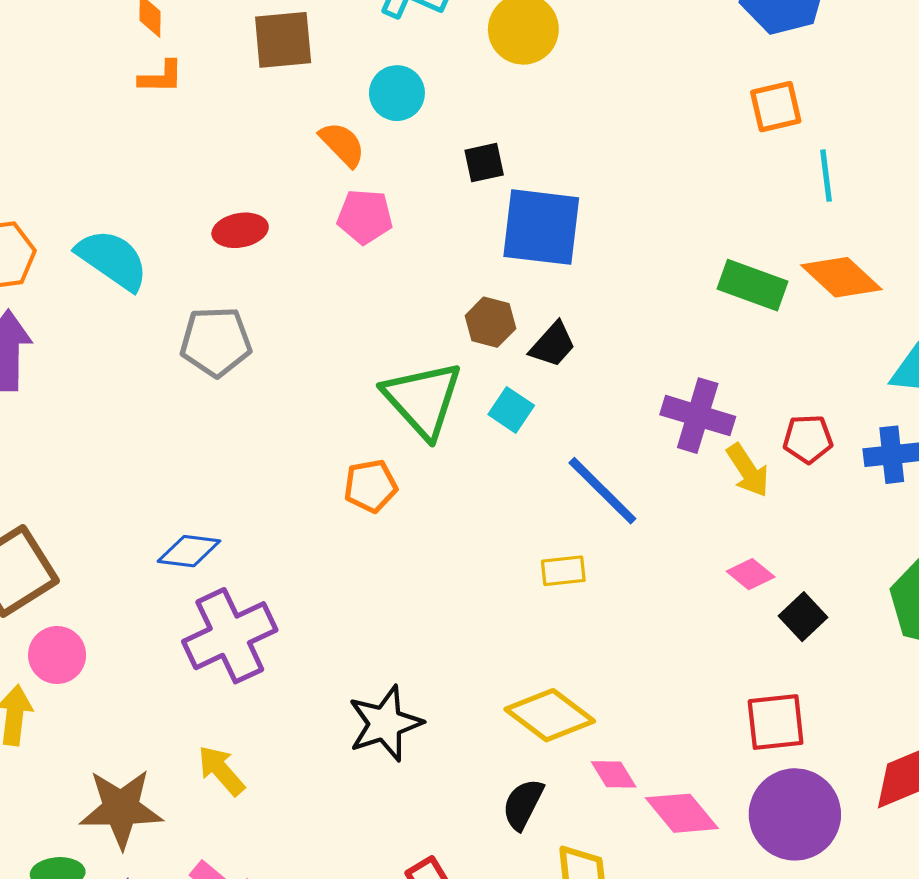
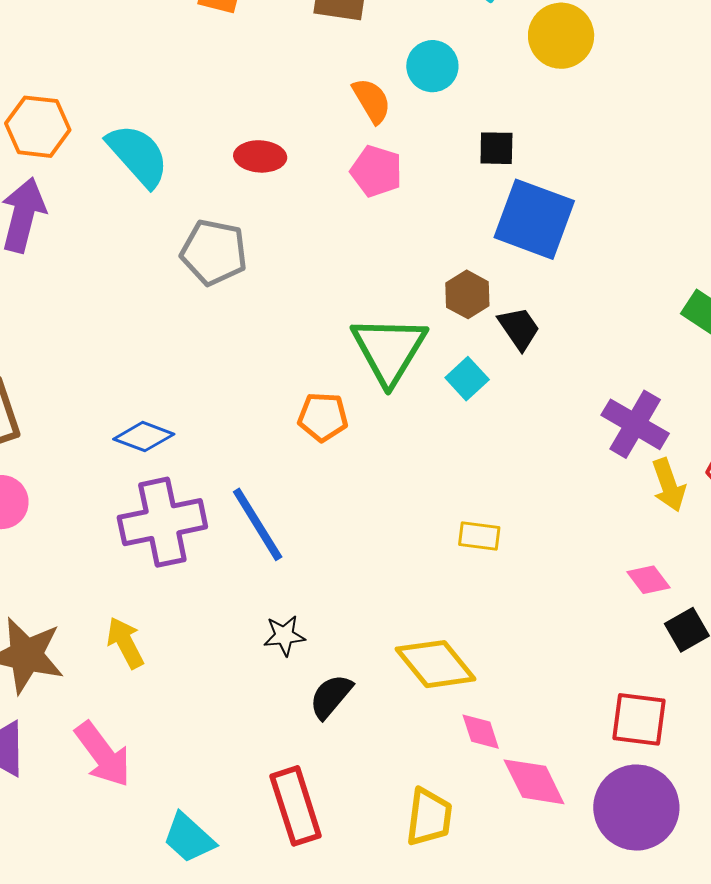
black trapezoid: (553, 345) -> (519, 328), turned -90
blue line: (602, 491) -> (258, 524), moved
black star: (385, 723) -> (284, 636), size x0.6
black semicircle: (523, 804) -> (331, 696), moved

